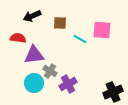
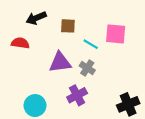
purple triangle: (34, 55) -> (60, 62), moved
gray cross: (50, 71) -> (87, 68), moved
cyan circle: (34, 83) -> (35, 106), moved

